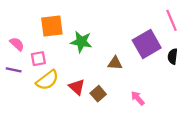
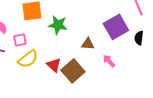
brown square: (98, 94) -> (73, 71), size x1.6
pink arrow: (138, 98) -> (109, 61), moved

